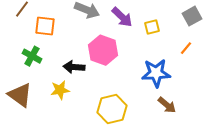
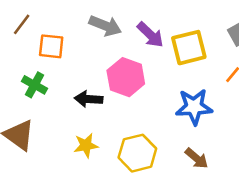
yellow square: (152, 27) -> (189, 48), size x1.8
yellow star: (60, 90) -> (86, 145), moved
brown arrow: (167, 105) -> (197, 158), moved

